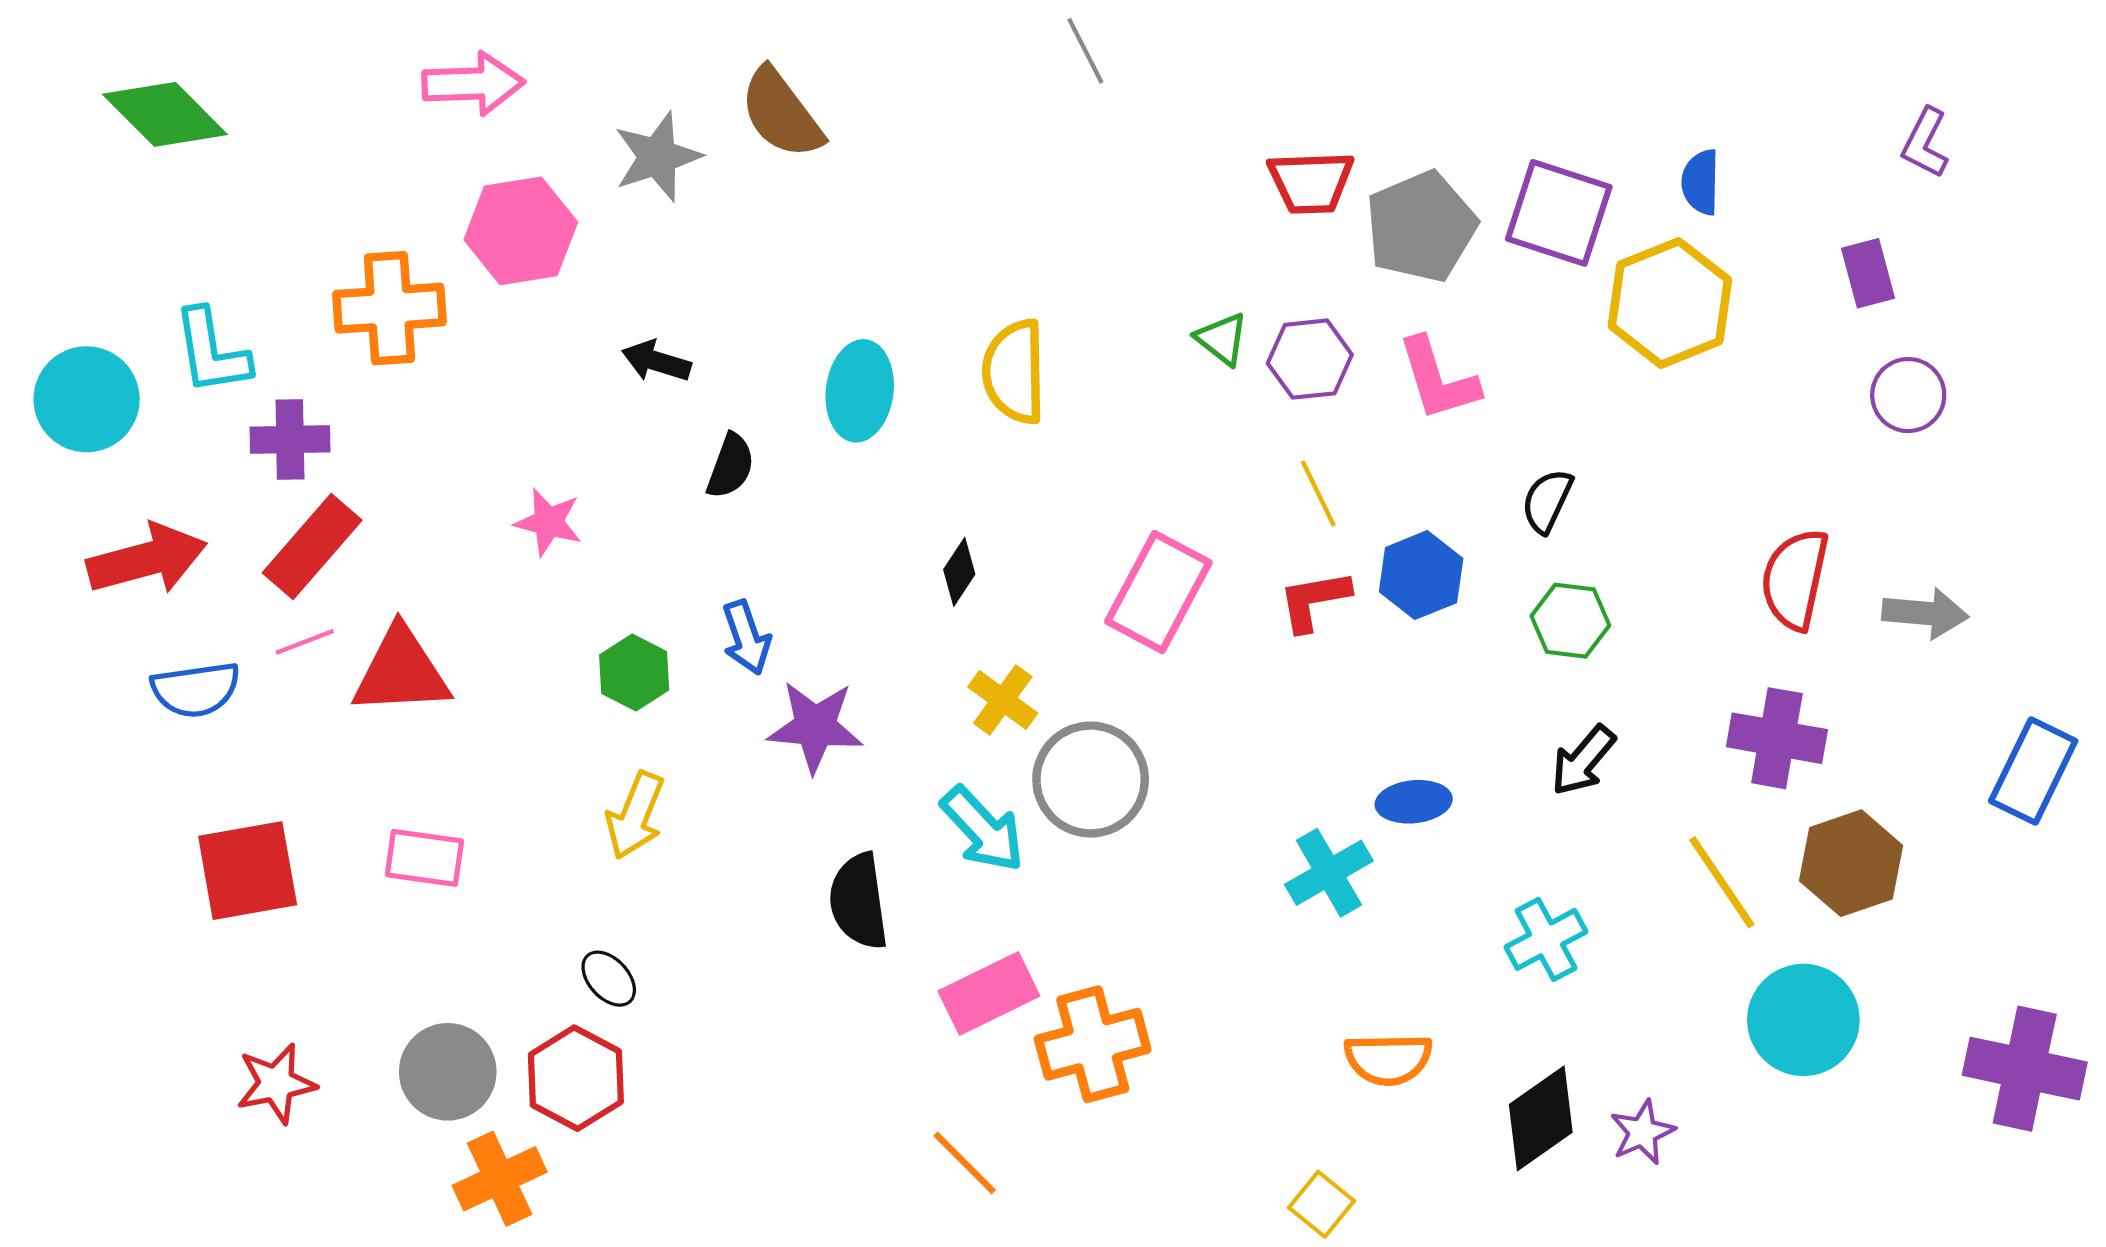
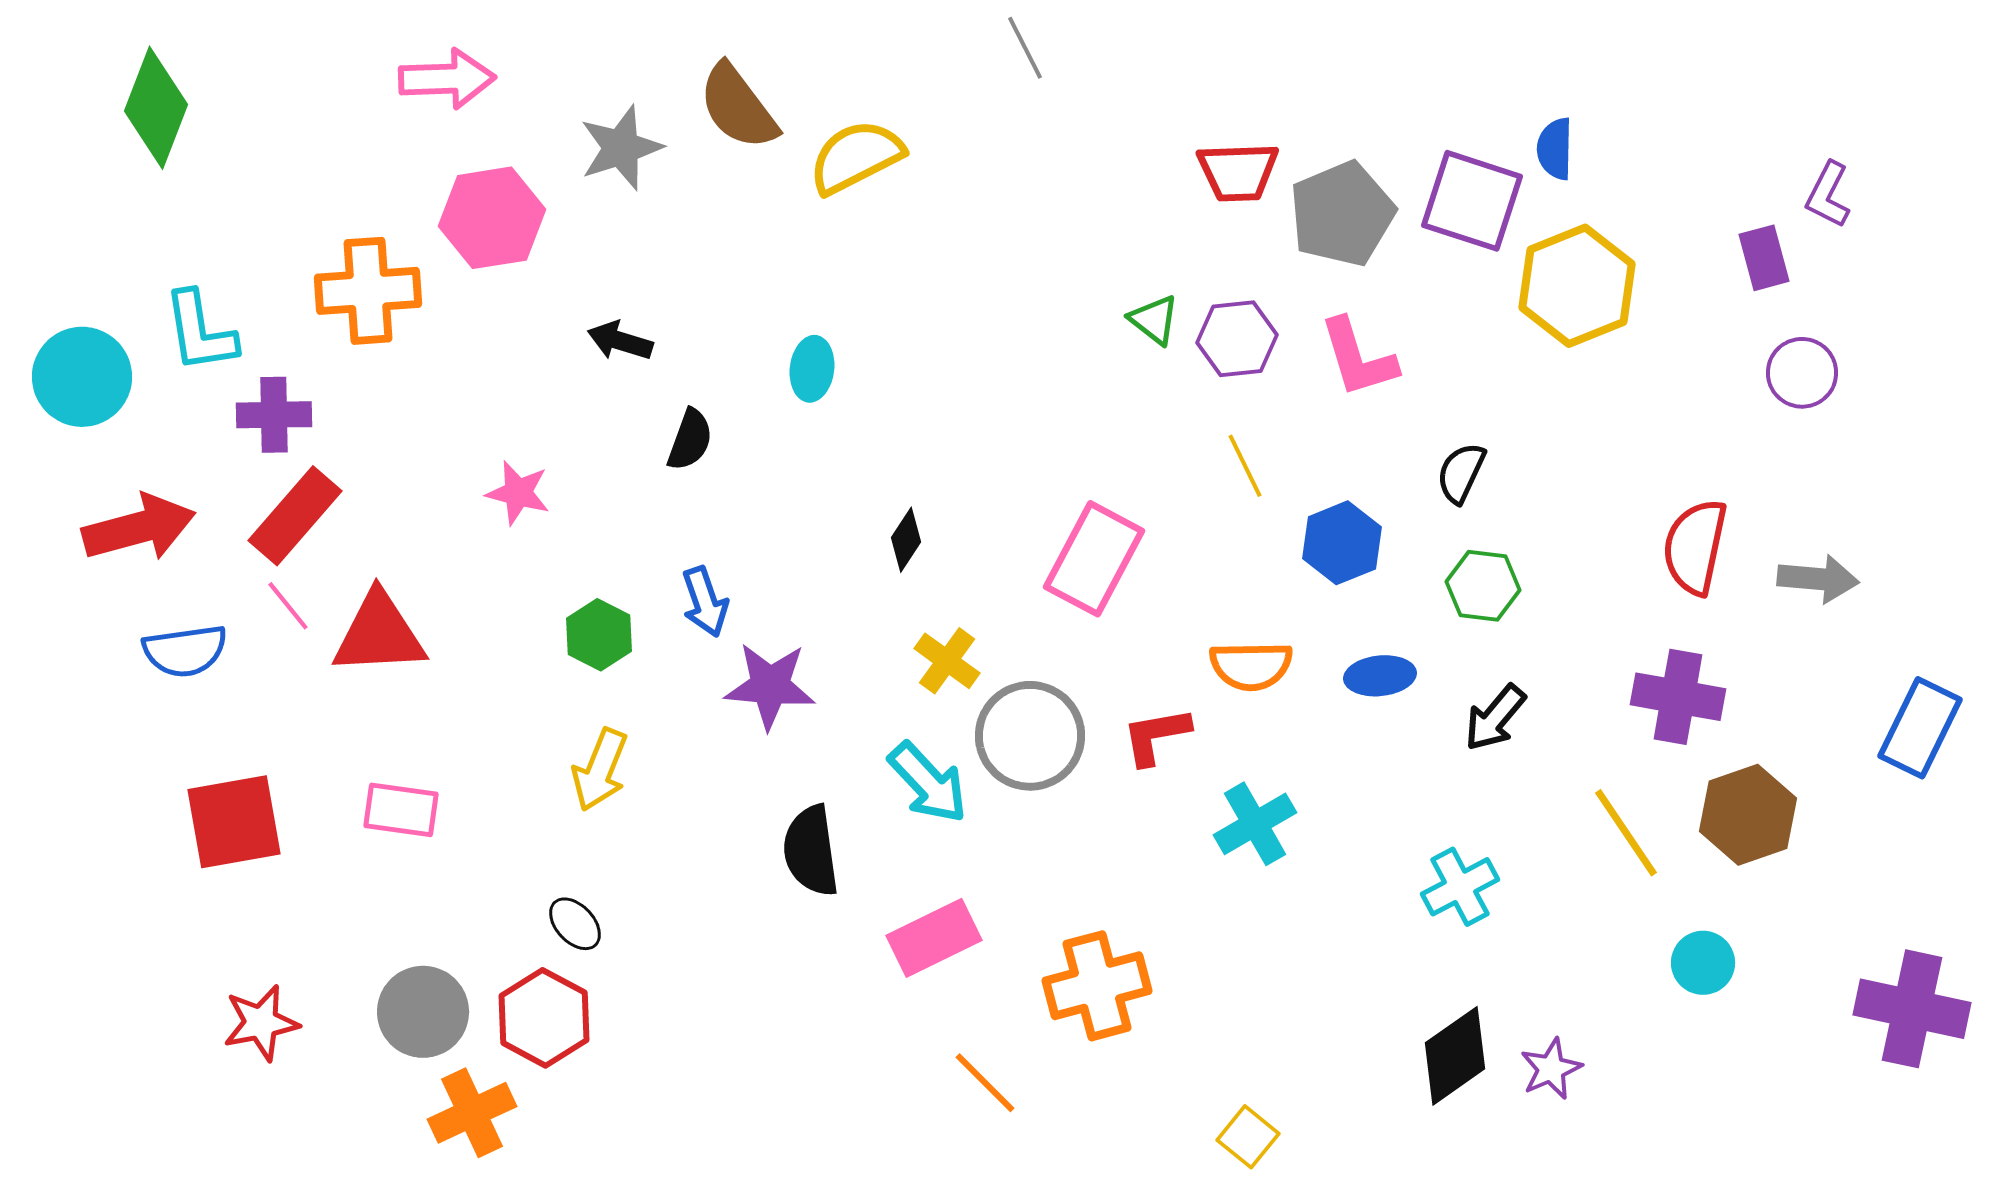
green diamond: (165, 114) -> (156, 108), turned 66
purple L-shape: (1925, 143) -> (1828, 195), moved
blue semicircle: (1701, 182) -> (1555, 149), moved
yellow semicircle: (1014, 372) -> (856, 157), moved, turned 64
cyan ellipse: (860, 391) -> (812, 369), size x0.7
red L-shape: (1314, 601) -> (1156, 736), moved
pink line: (305, 642) -> (288, 606), turned 72
blue ellipse: (1414, 802) -> (1380, 676), moved
cyan circle: (1803, 1020) -> (1703, 963), size x0.6
orange cross: (1093, 1044) -> (1097, 986), moved
orange semicircle: (1388, 1059) -> (1251, 666), moved
orange line: (965, 1163) -> (985, 1083), moved

